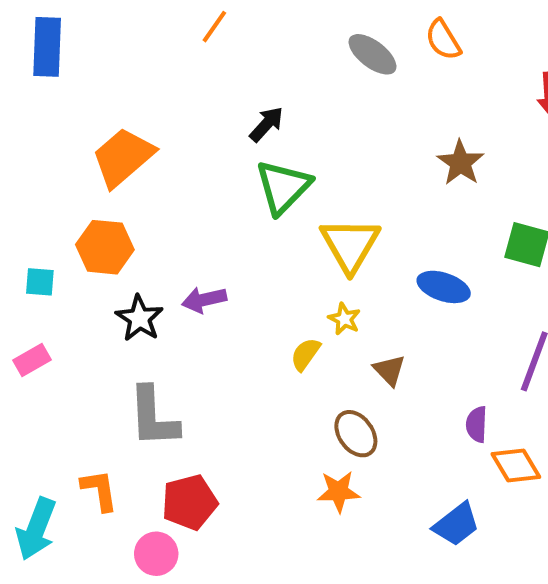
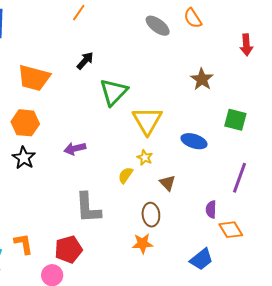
black arrow: (266, 124) -> (85, 61), moved
orange trapezoid: (123, 157) -> (34, 78), turned -124
black star: (139, 318) -> (24, 158), moved
gray L-shape: (153, 417) -> (88, 208), moved
brown ellipse: (356, 434) -> (151, 215), turned 30

